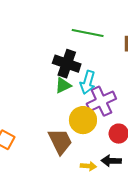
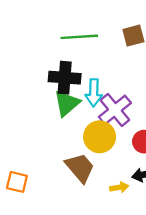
green triangle: (63, 85) -> (67, 103), size x1.4

